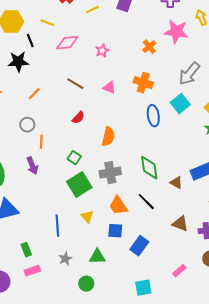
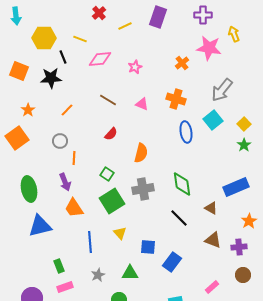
brown triangle: (176, 183) -> (211, 208), moved
orange trapezoid: (118, 206) -> (74, 208), moved

